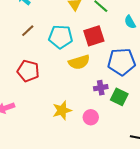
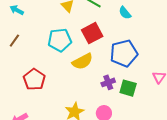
brown line: (28, 31) -> (14, 41), moved
red pentagon: (28, 71) -> (34, 79), turned 30

